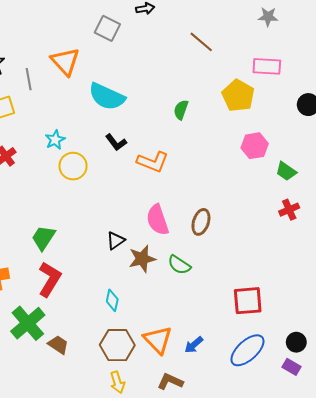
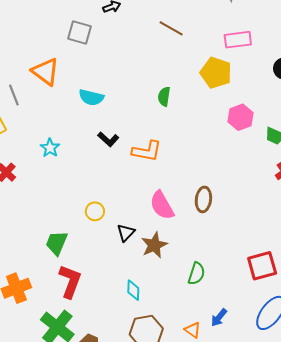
cyan semicircle: (107, 97) -> (91, 97), size x0.7
yellow circle: (73, 166) -> (95, 211), moved, size x0.7
green semicircle: (179, 265) -> (196, 274), moved, turned -95
orange triangle: (158, 340) -> (193, 330), moved, size x0.6

